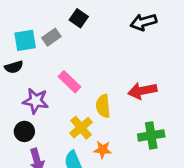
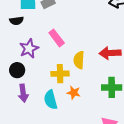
purple star: (36, 101) -> (29, 49), turned 30
yellow cross: (81, 128) -> (60, 74), turned 30

